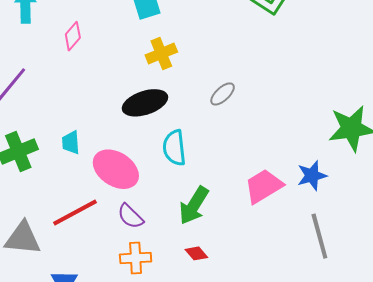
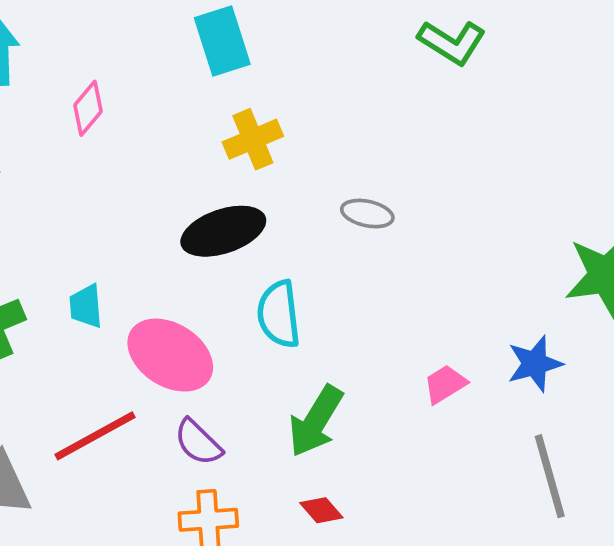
gray ellipse: (223, 94) -> (367, 214), turned 56
pink trapezoid: (264, 186) -> (445, 384), size x0.6

